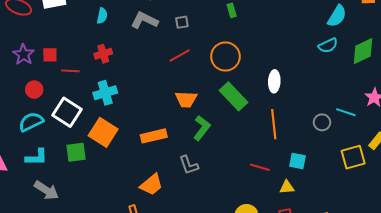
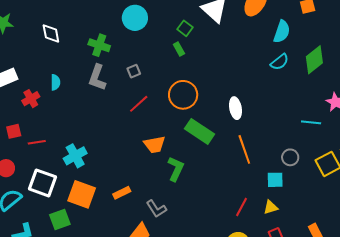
gray L-shape: (144, 20) -> (97, 78), turned -84
red cross: (103, 54) -> (31, 99), moved
gray circle: (322, 122) -> (290, 157), moved
orange rectangle: (154, 136) -> (122, 193), moved, size x0.7
gray L-shape: (189, 165) -> (156, 209), moved
red line: (260, 167) -> (241, 207), moved, turned -66

